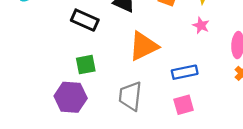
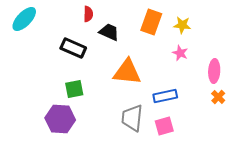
orange triangle: (143, 46) -> (127, 72), turned 32
gray trapezoid: (130, 96) -> (132, 118), moved

